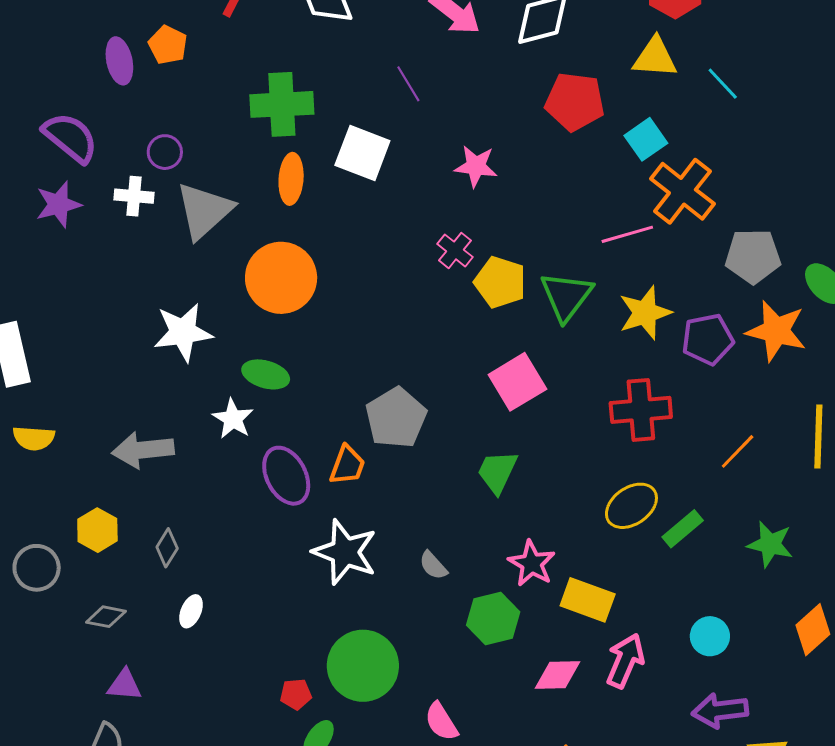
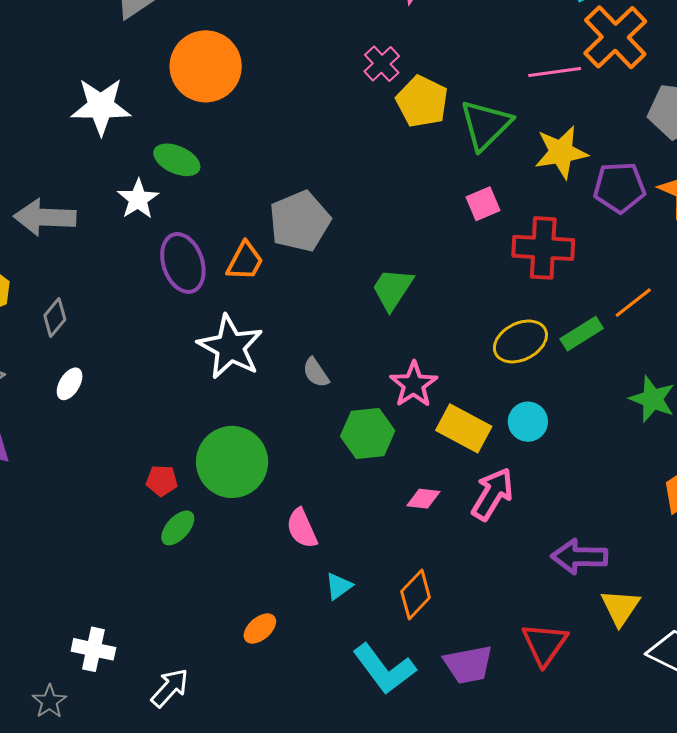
pink square: (517, 382) -> (483, 204), moved, size x0.6
green rectangle: (683, 529) -> (582, 334), moved
cyan circle: (710, 636) -> (528, 422), moved
pink diamond: (558, 675) -> (423, 499), size x0.7

